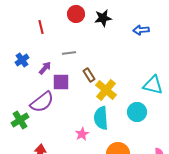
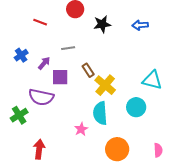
black star: (103, 18) -> (102, 24), moved
red line: (41, 27) -> (40, 22), turned -56
purple semicircle: (42, 102) -> (41, 97), turned 50

